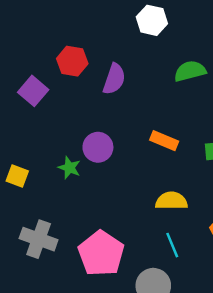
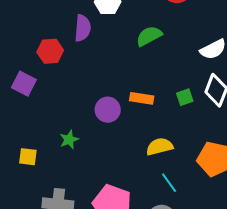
purple semicircle: (114, 79) -> (83, 28), moved
purple circle: (98, 147) -> (108, 110), moved
green star: (69, 168) -> (69, 140), turned -30

